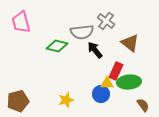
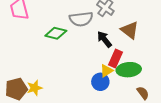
black arrow: (95, 50) -> (104, 39), moved
yellow triangle: (107, 83) -> (106, 71), turned -32
yellow star: (66, 100) -> (35, 88), moved

